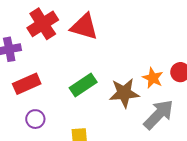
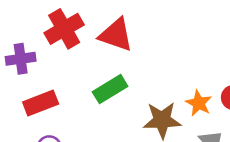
green rectangle: (83, 85) -> (110, 89), moved

